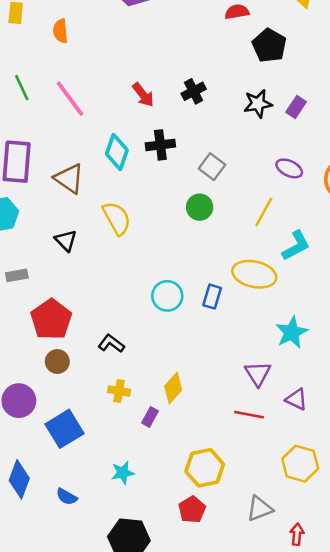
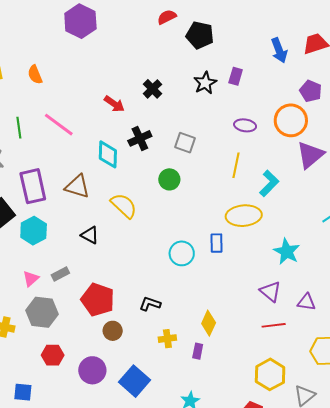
green line: (22, 88) -> (19, 128), turned 35
green circle: (200, 207) -> (169, 179), moved
yellow hexagon: (205, 468) -> (270, 374), moved

